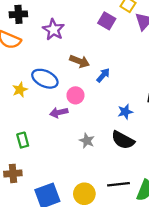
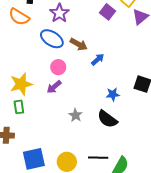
blue ellipse: (45, 79) -> (52, 39), moved
yellow star: (20, 90) -> (21, 84), moved, size x1.6
pink circle: (75, 95) -> (58, 67), moved
purple arrow: (59, 112) -> (54, 87), turned -35

